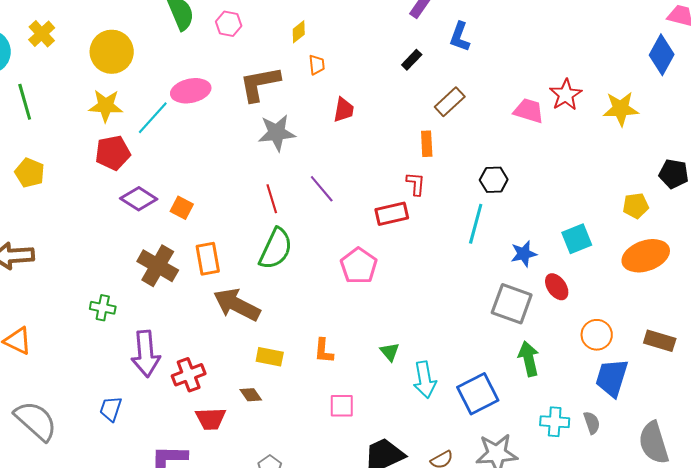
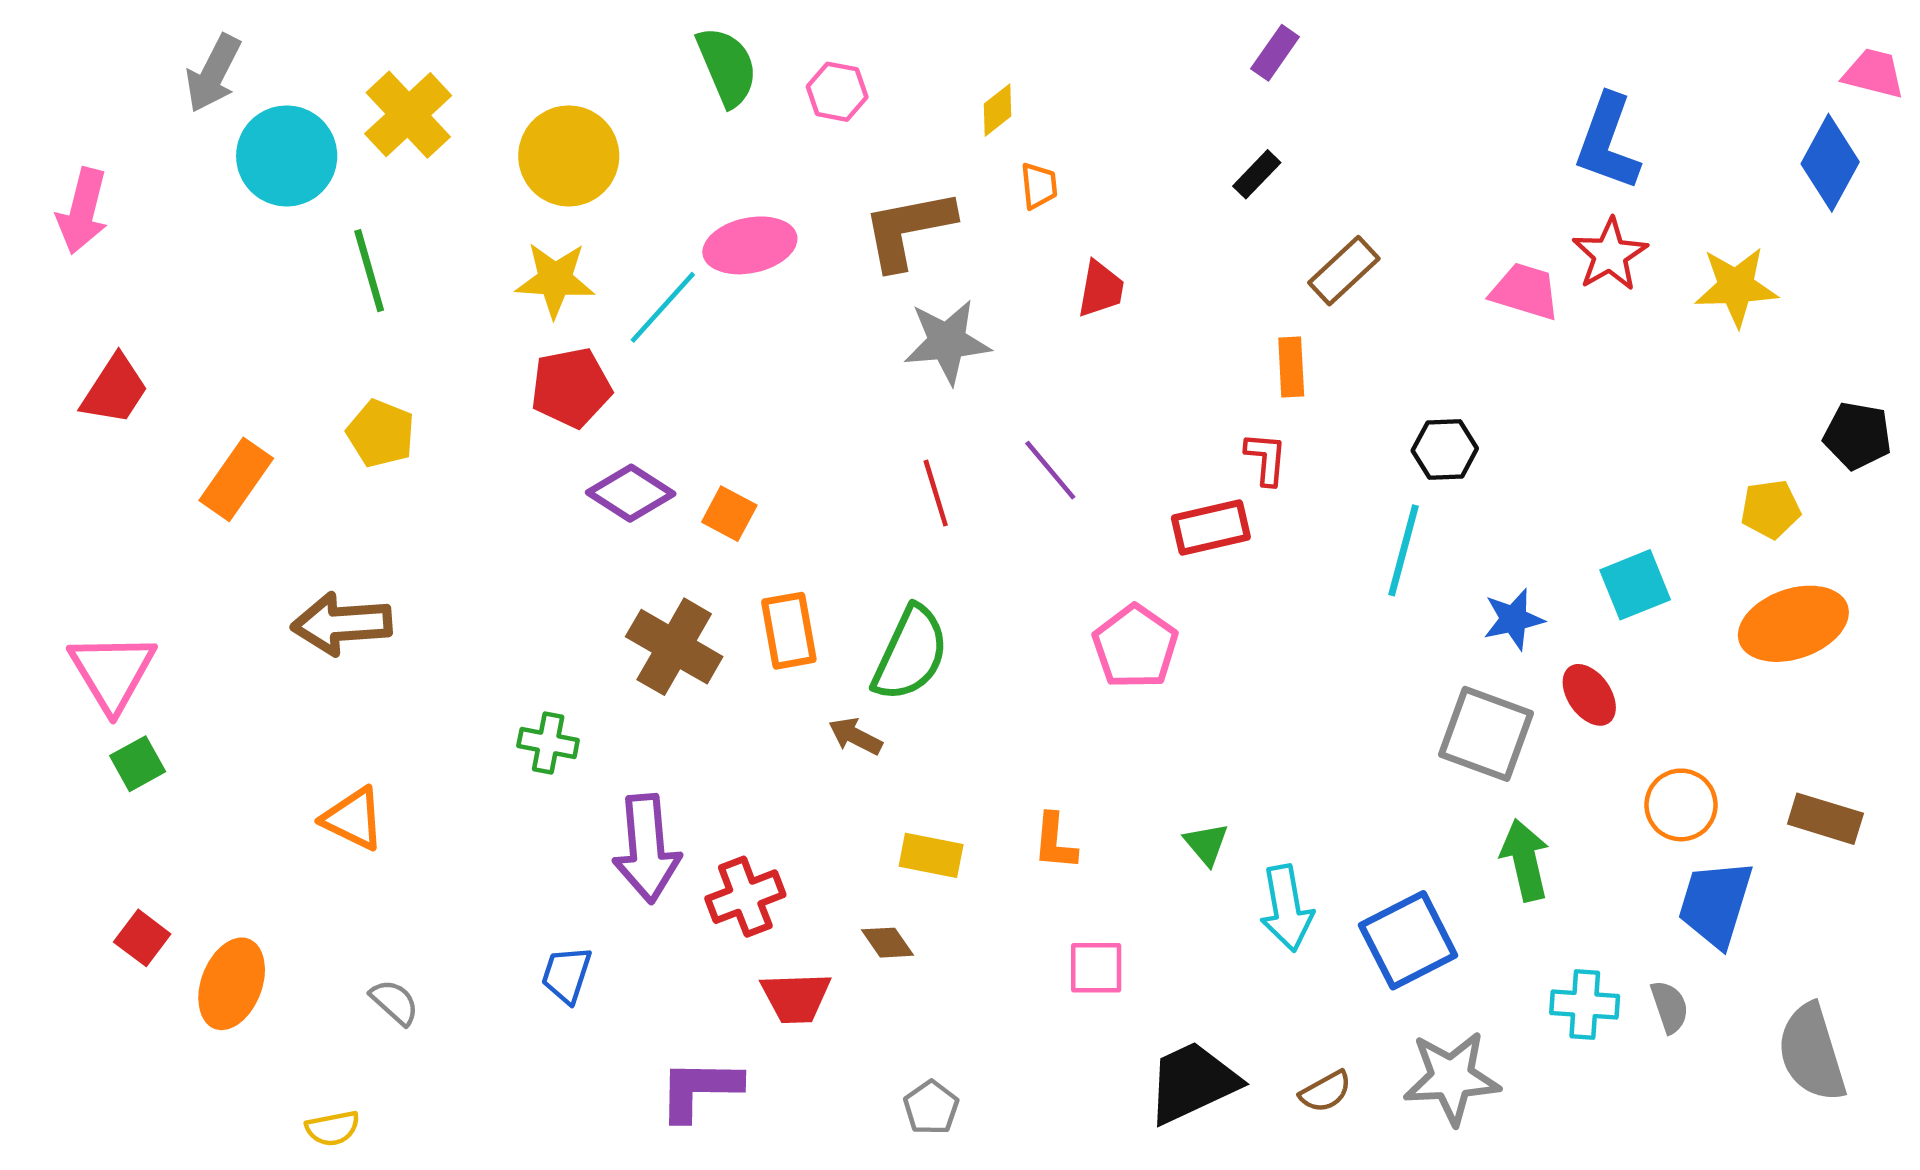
yellow cross: (42, 34) -> (408, 115), size x1.4
blue L-shape: (460, 37) -> (1608, 142), moved, size x1.4
green semicircle: (276, 249) -> (910, 654), moved
brown arrow: (237, 305) -> (855, 736), size x0.5
gray semicircle: (36, 421) -> (394, 1002), size x0.5

